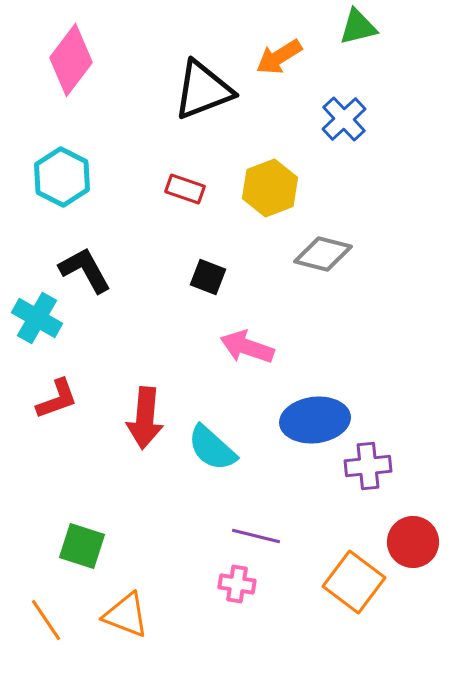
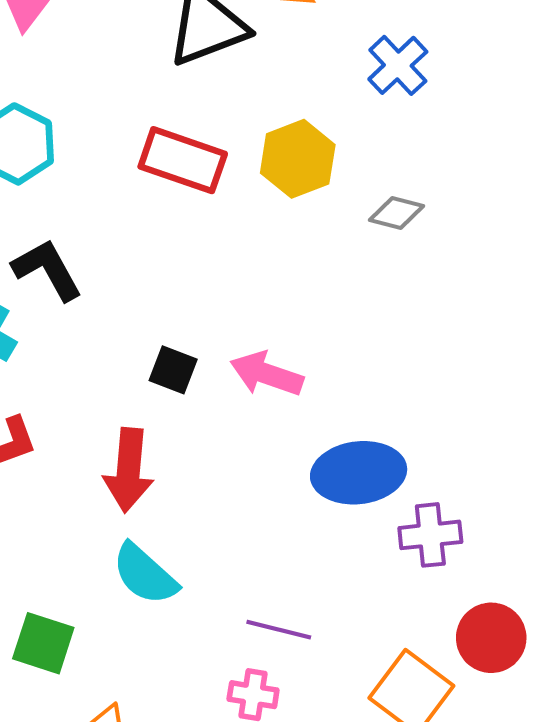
red rectangle: (185, 189) -> (183, 160), size x1.6
gray diamond: (323, 254) -> (396, 213), moved, size x0.7
black square: (208, 277) -> (173, 370), moved
cyan semicircle: (212, 448) -> (145, 574), moved

